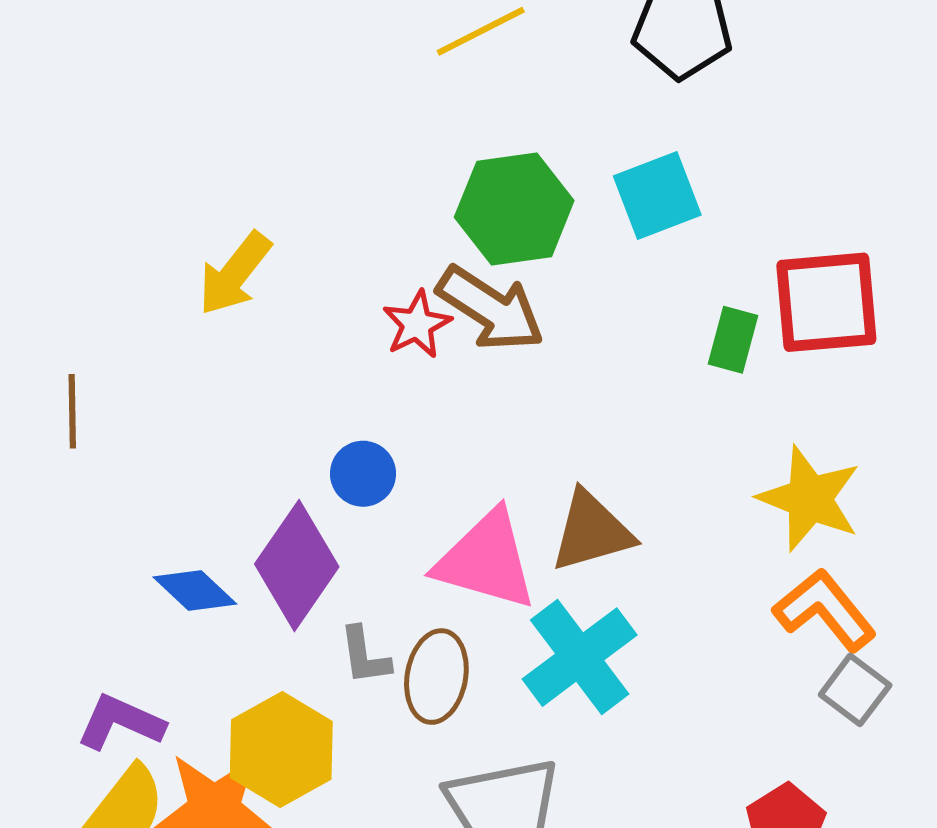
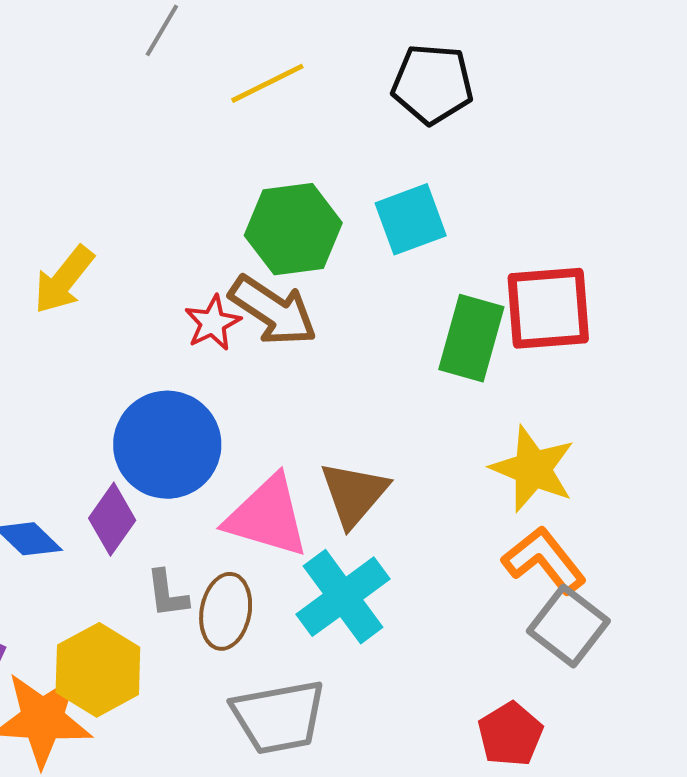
green rectangle: (733, 340) -> (471, 338), size x1.6
blue circle: (363, 474) -> (167, 445), size x2.0
brown triangle: (592, 531) -> (354, 494), turned -34
purple diamond: (297, 565) -> (112, 519), size x0.7
gray square: (855, 690) -> (568, 626), size x1.4

